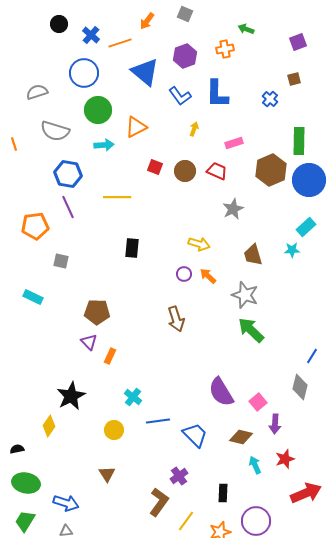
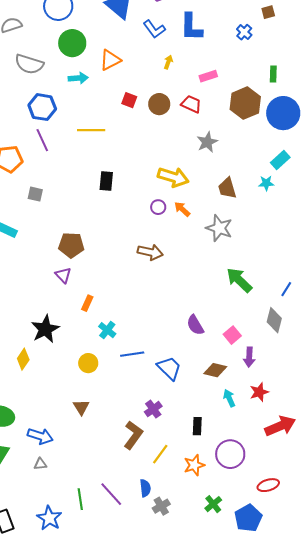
green rectangle: (299, 141) -> (273, 74), size x0.6
yellow arrow: (199, 244) -> (173, 177), size x1.4
brown arrow: (176, 319) -> (150, 252), turned -60
green arrow: (251, 330) -> (239, 280), moved
orange rectangle: (110, 356) -> (87, 303), moved
purple semicircle: (221, 392) -> (195, 325), size x0.7

